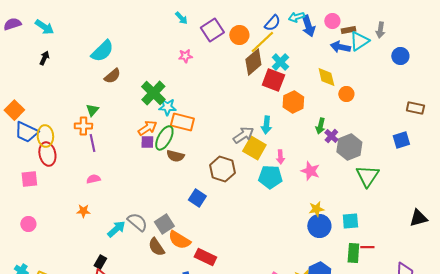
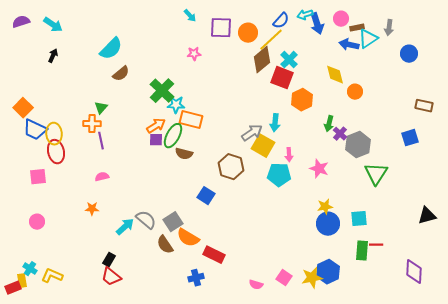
purple square: (212, 30) -> (221, 28), turned 35

